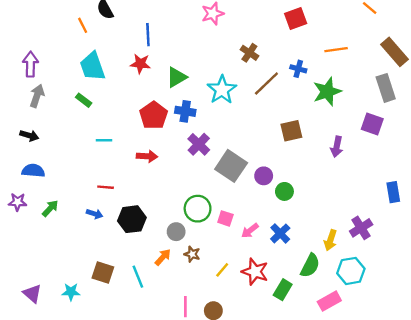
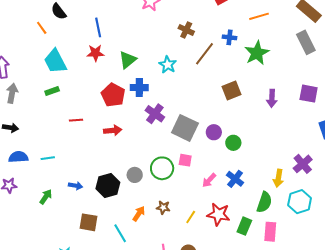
cyan star: (222, 90) -> (168, 65), size x0.7
green rectangle: (84, 100) -> (52, 91), turned -48
purple square: (372, 124) -> (309, 94), moved
cyan line: (104, 140) -> (48, 158), moved
red line: (106, 187) -> (76, 120), moved
green arrow: (50, 208) -> (46, 197), moved
pink square: (225, 218) -> (185, 160), moved
gray circle: (176, 232) -> (135, 175), moved
brown square: (103, 272) -> (88, 222), moved
pink rectangle: (329, 301) -> (270, 232), moved, turned -48

